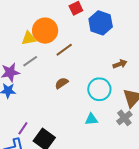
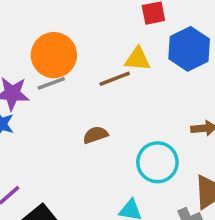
orange circle: (45, 31) -> (54, 55), moved
yellow triangle: (29, 38) -> (137, 59), moved

